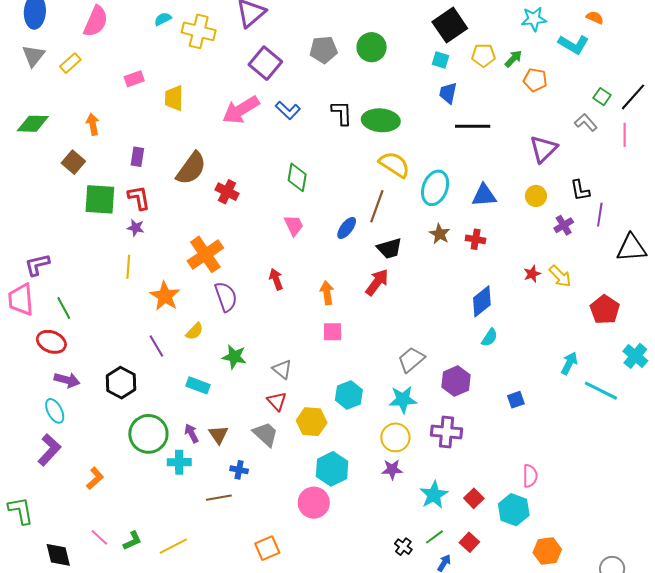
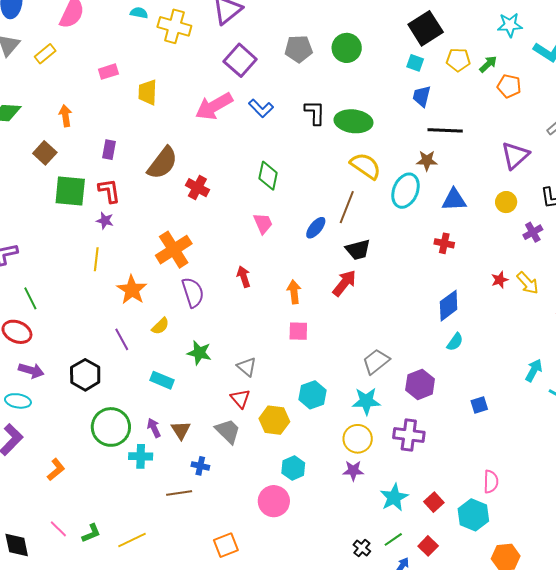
cyan semicircle: (163, 19) -> (139, 13), turned 36
brown star: (440, 234) -> (427, 161), moved, turned -30
cyan ellipse: (55, 411) -> (18, 401), turned -55
cyan hexagon: (332, 469) -> (293, 468), size x0.7

